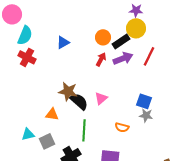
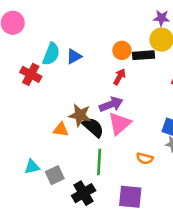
cyan semicircle: (25, 35) -> (51, 54), moved
black rectangle: (121, 41) -> (144, 55), turned 30
purple arrow: (123, 58) -> (111, 104), moved
pink triangle: (101, 98) -> (120, 124), size x1.5
orange triangle: (52, 114) -> (61, 130), moved

